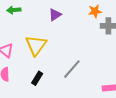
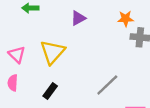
gray line: (72, 69) -> (107, 85), moved

